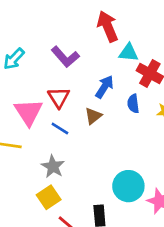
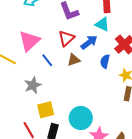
cyan triangle: (129, 53) -> (102, 24), moved
red triangle: (59, 97) -> (66, 38), moved
yellow square: (49, 197) -> (46, 110), moved

